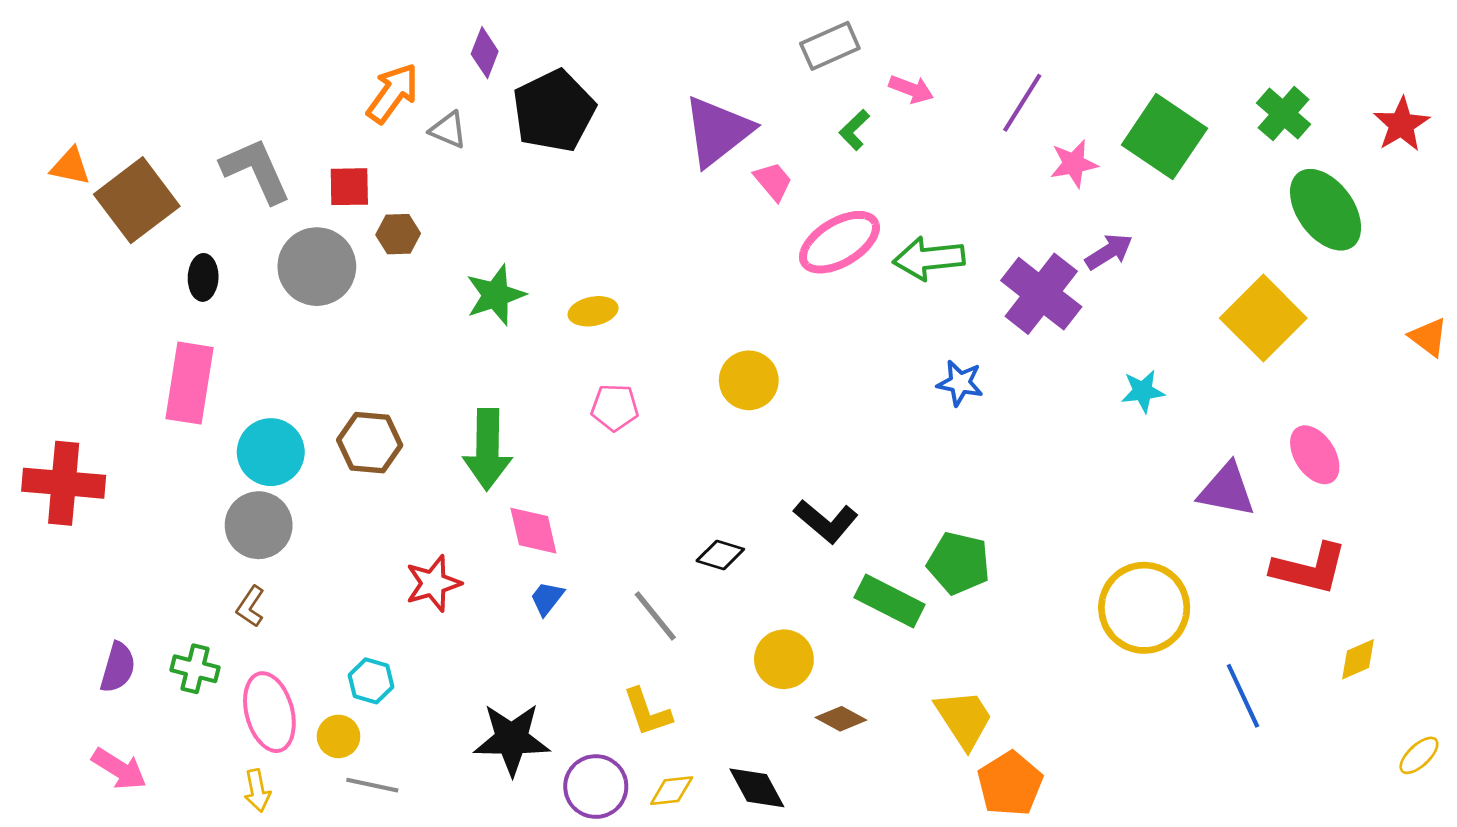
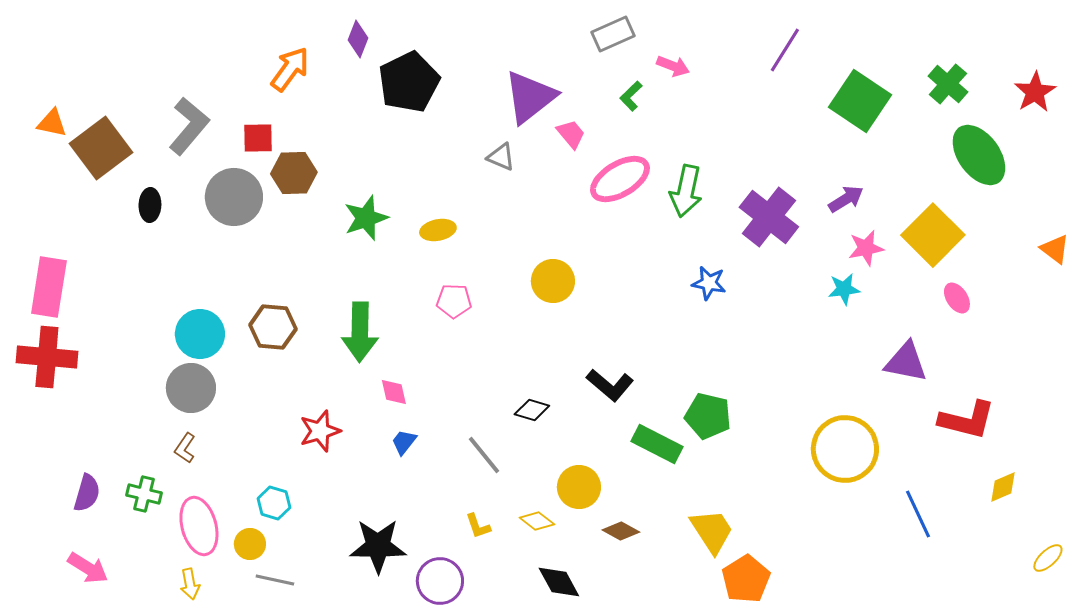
purple line: (1022, 103) -> (785, 50), moved
gray triangle: (448, 130) -> (501, 157), moved
pink star: (1074, 164) -> (866, 248), moved
gray L-shape: (256, 170) -> (189, 126), turned 64
brown hexagon: (398, 234) -> (294, 173), size x1.4
purple arrow: (1109, 252) -> (846, 199), moved
green arrow: (929, 258) -> (686, 191), turned -72
pink rectangle: (190, 383) -> (49, 287), moved
pink ellipse: (1315, 455) -> (957, 298), moved, size x0.7
pink diamond: (533, 531) -> (394, 392), size x0.7
yellow L-shape: (647, 712) -> (478, 526), size x0.7
yellow diamond: (672, 791) -> (537, 521), moved, turned 44

